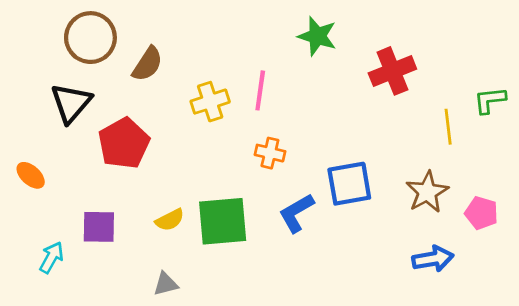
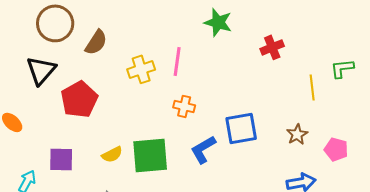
red cross: (392, 71) -> (272, 47), size x0.7
brown star: (427, 192) -> (297, 134), size x0.7

